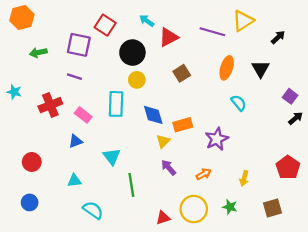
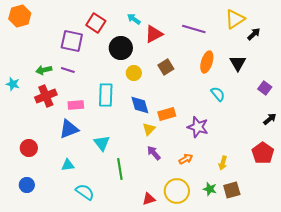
yellow triangle: (243, 21) -> (235, 19), moved
green arrow: (38, 53) -> (44, 70), moved
yellow circle: (137, 80) -> (134, 73), moved
pink rectangle: (83, 115) -> (76, 105), turned -42
black arrow: (296, 118) -> (270, 119), moved
purple star: (217, 139) -> (198, 127), turned -30
blue triangle: (76, 141) -> (69, 129), size x1.5
brown square: (273, 208) -> (232, 190), moved

